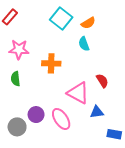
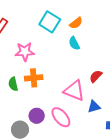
pink star: (19, 49) -> (25, 52), moved
orange cross: (51, 63) -> (34, 78), moved
red semicircle: (102, 81) -> (96, 76), turned -96

